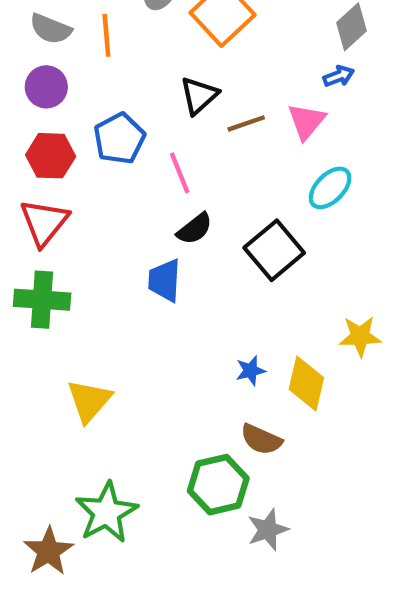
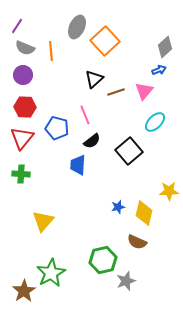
blue pentagon: (119, 138) -> (57, 128), moved, turned -30
green cross: (42, 300) -> (21, 174), size x0.7
brown semicircle: (261, 439) -> (137, 242), moved

